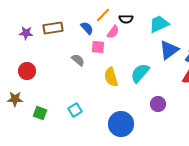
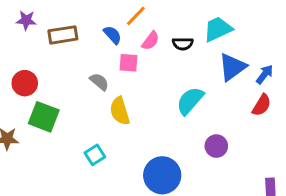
black semicircle: (126, 19) -> (183, 44), moved
purple star: (26, 33) -> (26, 20), moved
red circle: (27, 71) -> (25, 83), moved
yellow semicircle: (111, 77) -> (120, 111), moved
green square: (40, 113) -> (44, 117), moved, size x1.5

